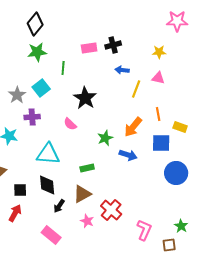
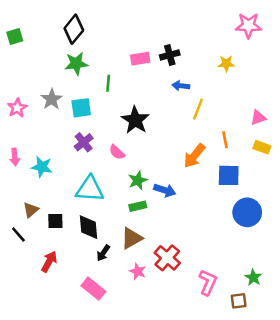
pink triangle: (158, 78) -> (258, 118), moved, turned -32
cyan square: (41, 88) -> (81, 108), turned 30
gray star: (17, 95) -> (52, 99), moved
purple cross: (32, 117) -> (84, 142), moved, turned -35
yellow rectangle: (180, 127) -> (262, 147), moved
green star: (105, 138) -> (138, 180), moved
blue arrow: (128, 155) -> (165, 190), moved
black square: (20, 190) -> (55, 221), moved

